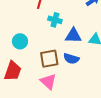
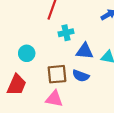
cyan cross: (55, 20) -> (66, 33), turned -32
pink triangle: (48, 82) -> (54, 99), turned -36

